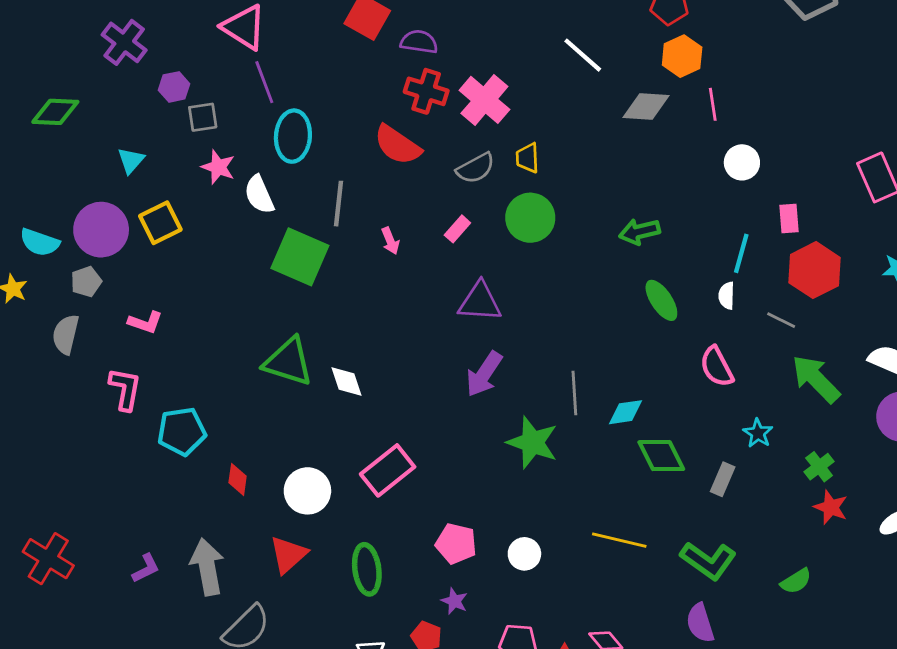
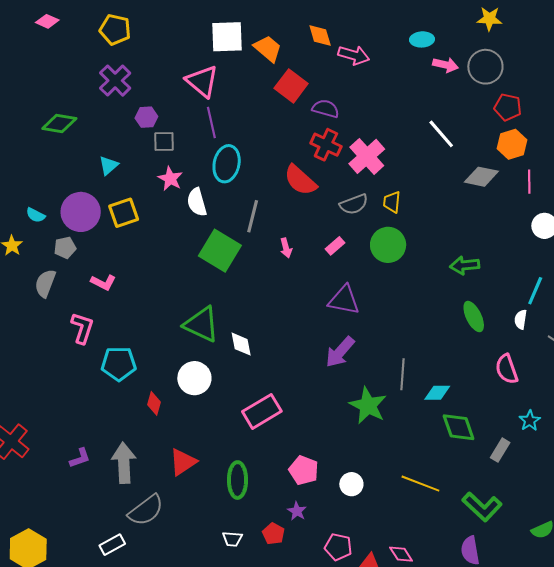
cyan semicircle: (40, 242) -> (36, 215), size x0.7
white circle: (307, 491) -> (194, 378), moved

